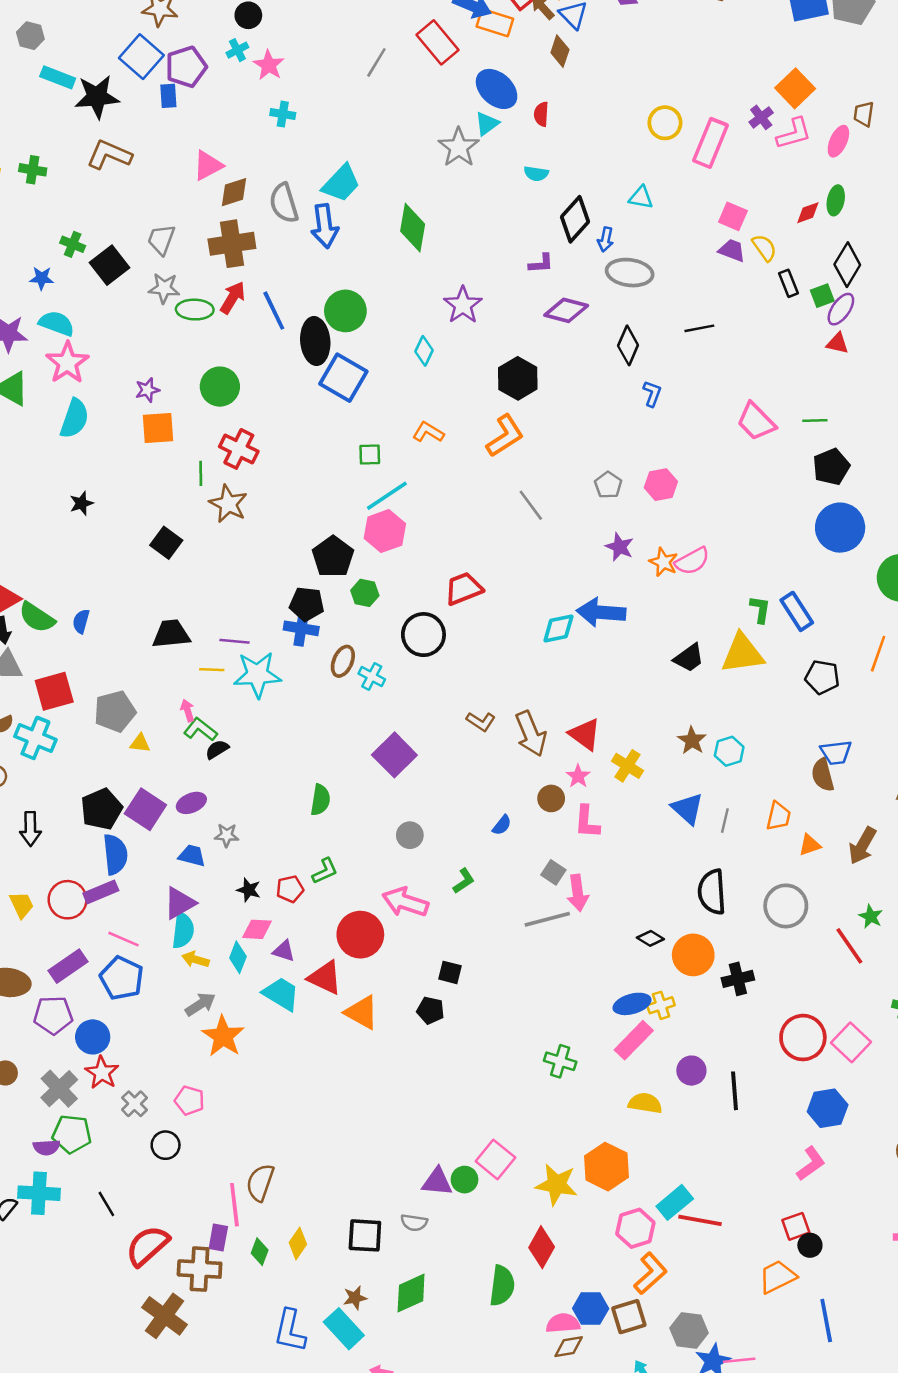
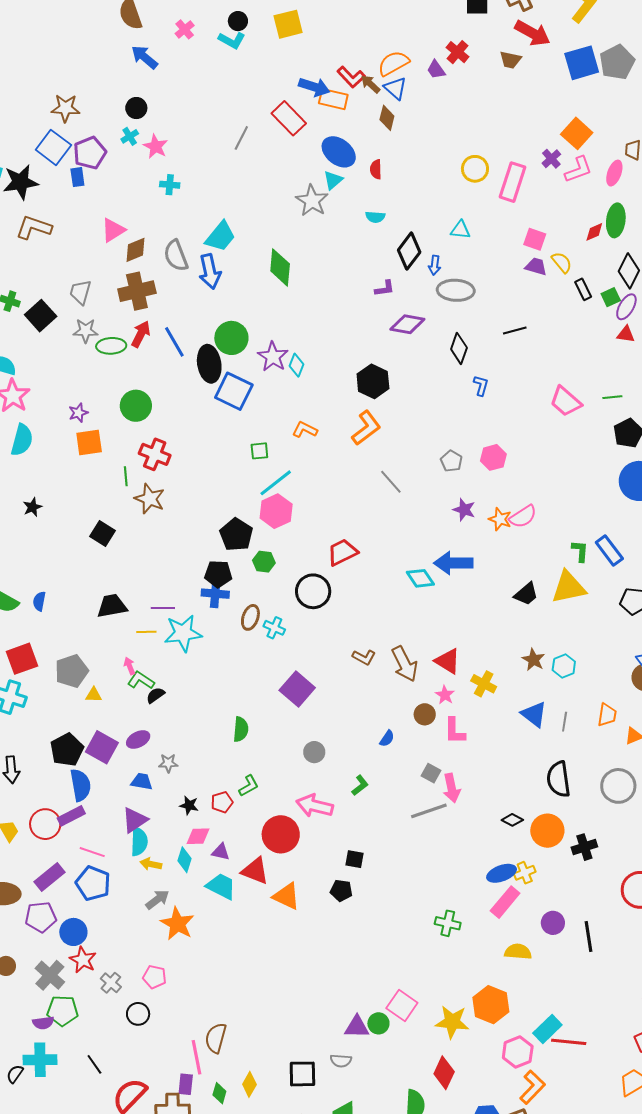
green ellipse: (836, 200) -> (616, 220), size x1.4
purple star: (463, 305) -> (273, 357), moved
cyan diamond: (558, 628) -> (420, 578), turned 72

